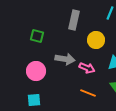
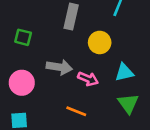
orange line: (88, 93) -> (76, 111), moved

